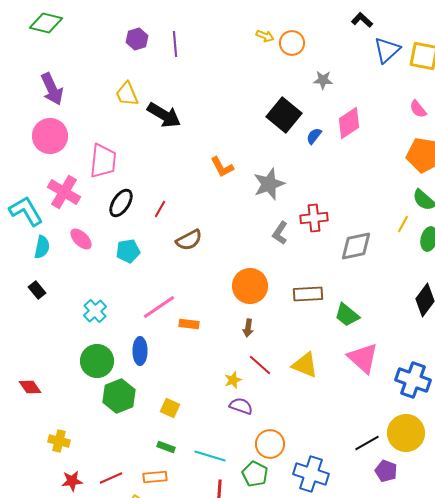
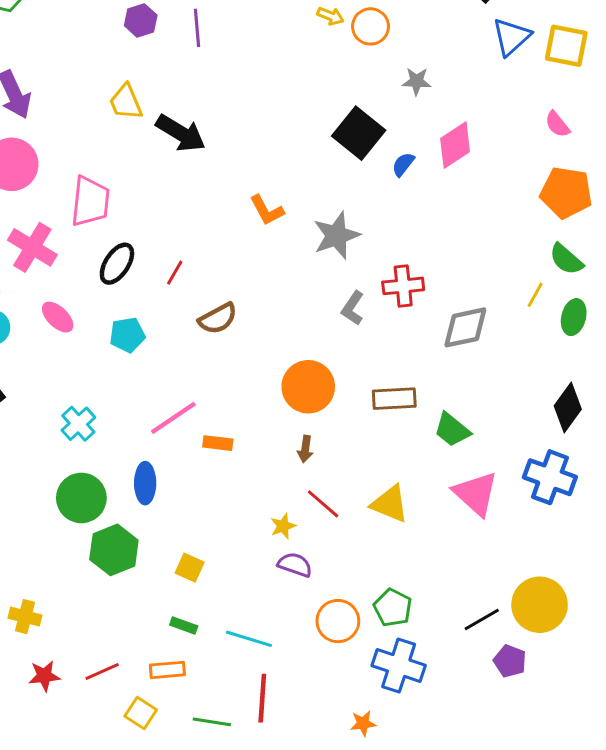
blue cross: (413, 380) -> (550, 477), moved
green pentagon: (255, 474) -> (393, 608), moved

